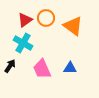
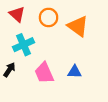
red triangle: (25, 20) -> (17, 14), moved, turned -42
cyan cross: (23, 43) -> (24, 45), turned 36

